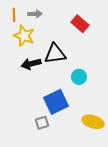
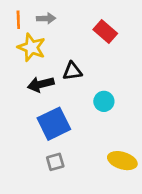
black triangle: (55, 54) -> (72, 71), size x0.7
blue square: (56, 102) -> (54, 124), moved

